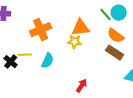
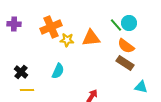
orange cross: (41, 30) -> (51, 27), moved
yellow star: (75, 42) -> (67, 40), moved
yellow line: (25, 55) -> (27, 90), moved

